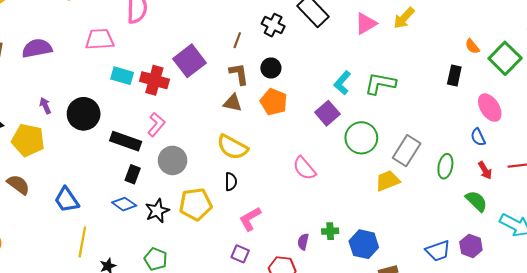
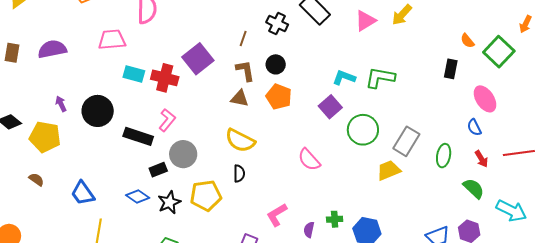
cyan L-shape: (342, 83) -> (344, 78), turned 70
black rectangle: (133, 174) -> (158, 170), moved, turned 48
brown semicircle: (18, 185) -> (36, 179), size x0.7
pink L-shape: (250, 219) -> (277, 215), moved

